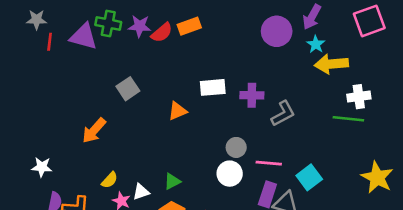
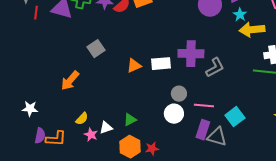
white rectangle: (213, 87) -> (161, 64), moved
purple cross: (252, 95) -> (191, 54), size x1.4

